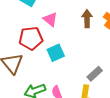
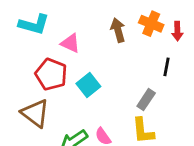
red pentagon: (31, 38) -> (51, 74), turned -30

